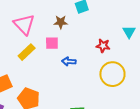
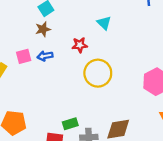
brown star: (61, 22) -> (43, 29), moved
blue arrow: (69, 61) -> (45, 56), moved

